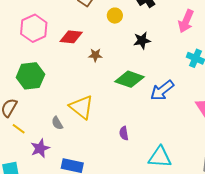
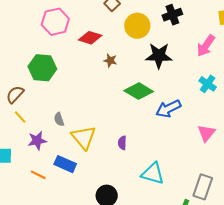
yellow circle: (115, 16) -> (137, 26), size x1.6
black star: (142, 40) -> (159, 56), size x1.5
yellow triangle: (81, 107) -> (84, 138), moved

